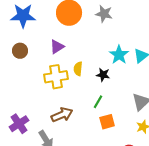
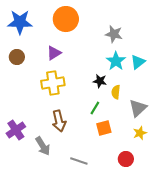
gray star: (104, 14) -> (114, 34), moved
yellow semicircle: (78, 69) -> (116, 92), moved
brown arrow: (62, 115) -> (59, 121), turned 100

